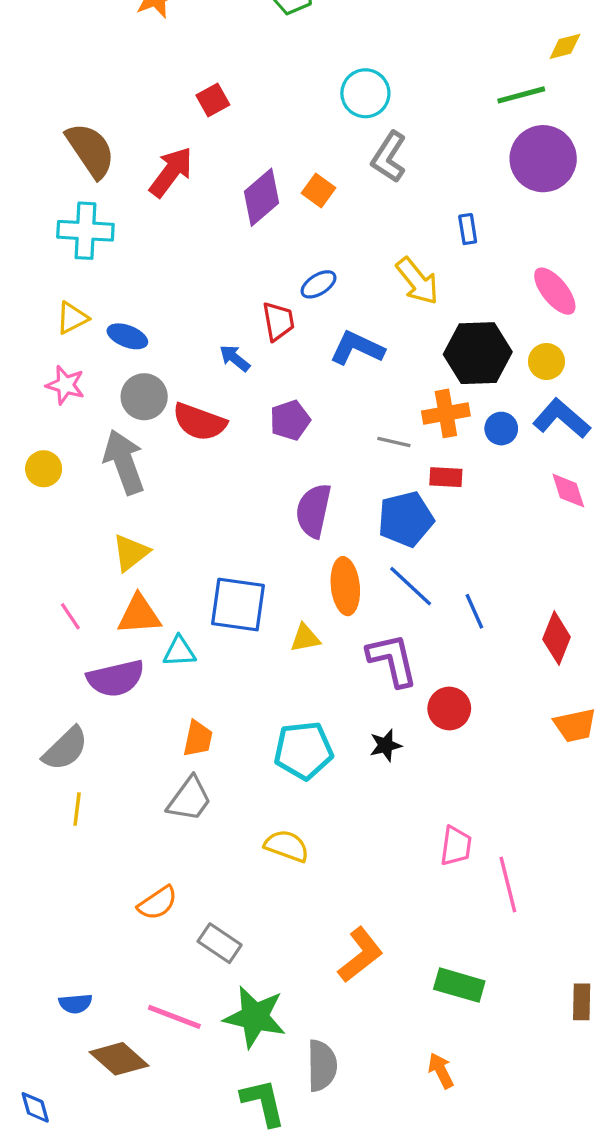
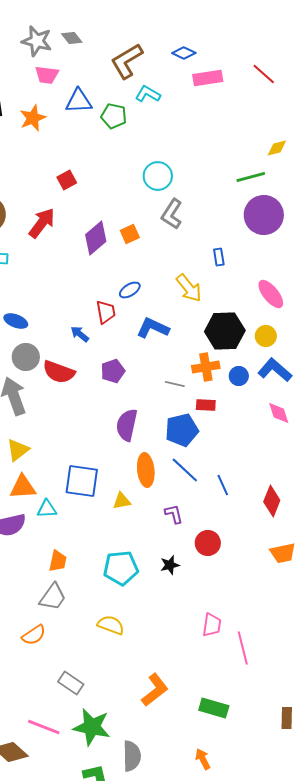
orange square: (318, 191) -> (130, 234), turned 30
purple L-shape: (392, 660) -> (174, 514), size x0.6
orange semicircle: (158, 903) -> (34, 635), moved

